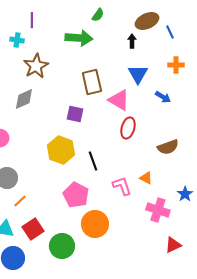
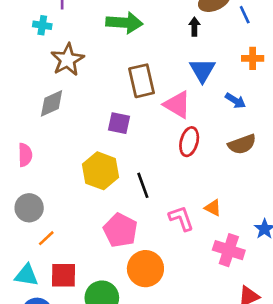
brown semicircle: (168, 147) -> (242, 144), moved
red square: (33, 229) -> (63, 275), turned 35

